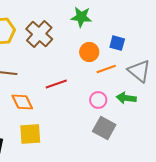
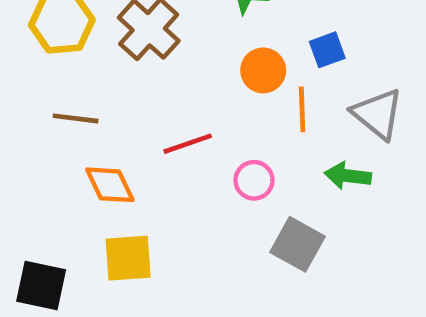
blue square: (117, 43) -> (327, 50), turned -35
orange line: (106, 69) -> (302, 109), turned -72
pink circle: (98, 100) -> (254, 180), moved

